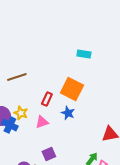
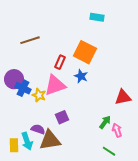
yellow star: (21, 113) -> (39, 95), moved
pink triangle: (42, 122) -> (55, 85), size x1.6

